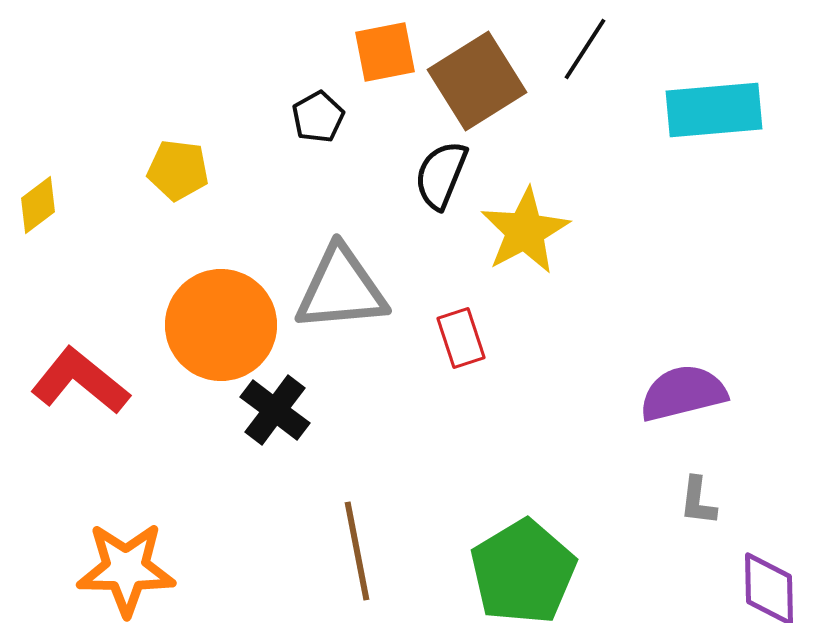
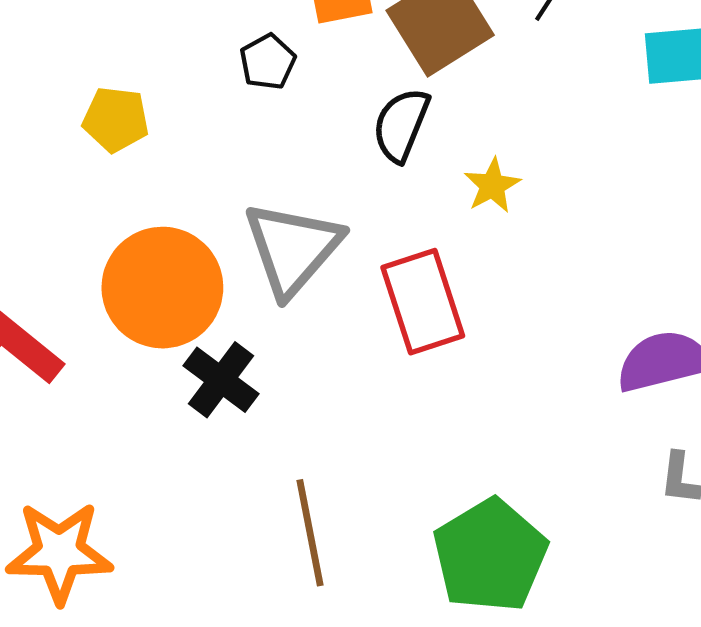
yellow star: (525, 231) -> (492, 186), size x0.6
gray triangle: (341, 289) -> (293, 248), turned -44
red rectangle: (461, 338) -> (423, 302), size x1.6

